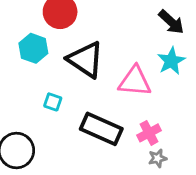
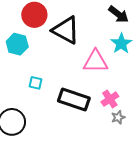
black triangle: (86, 60) -> (66, 30), moved

